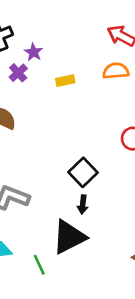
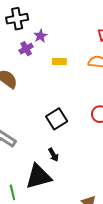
black square: (83, 172) -> (57, 119), moved
black arrow: (83, 204) -> (53, 155), turned -48

